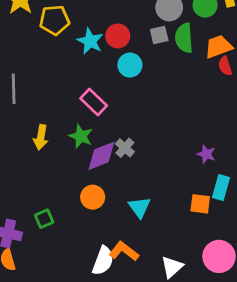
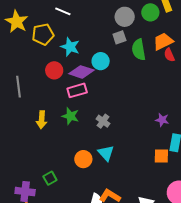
red circle: (118, 36) -> (54, 70), moved
green semicircle: (184, 38) -> (139, 50), moved
pink rectangle: (94, 102) -> (77, 90), turned -54
purple diamond: (101, 156) -> (81, 72), moved, turned 45
cyan triangle: (139, 207) -> (106, 153), moved

